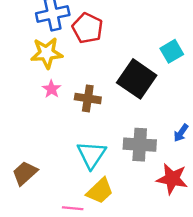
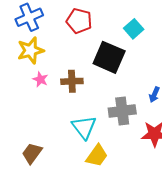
red pentagon: (87, 28) -> (79, 21), moved

